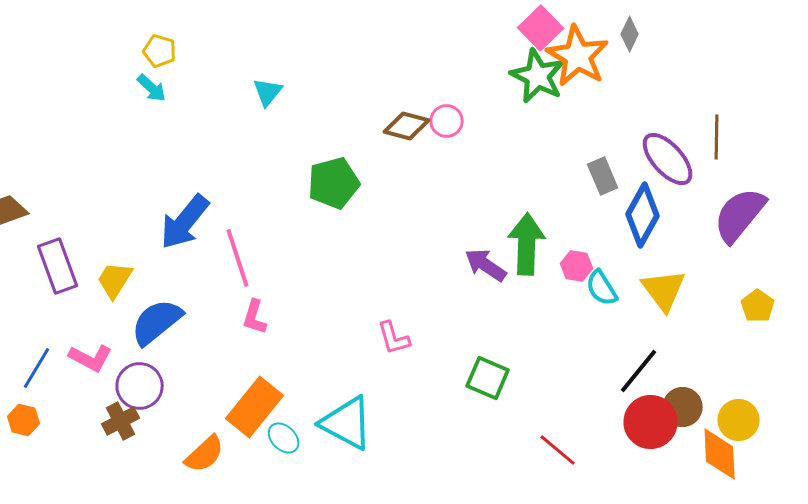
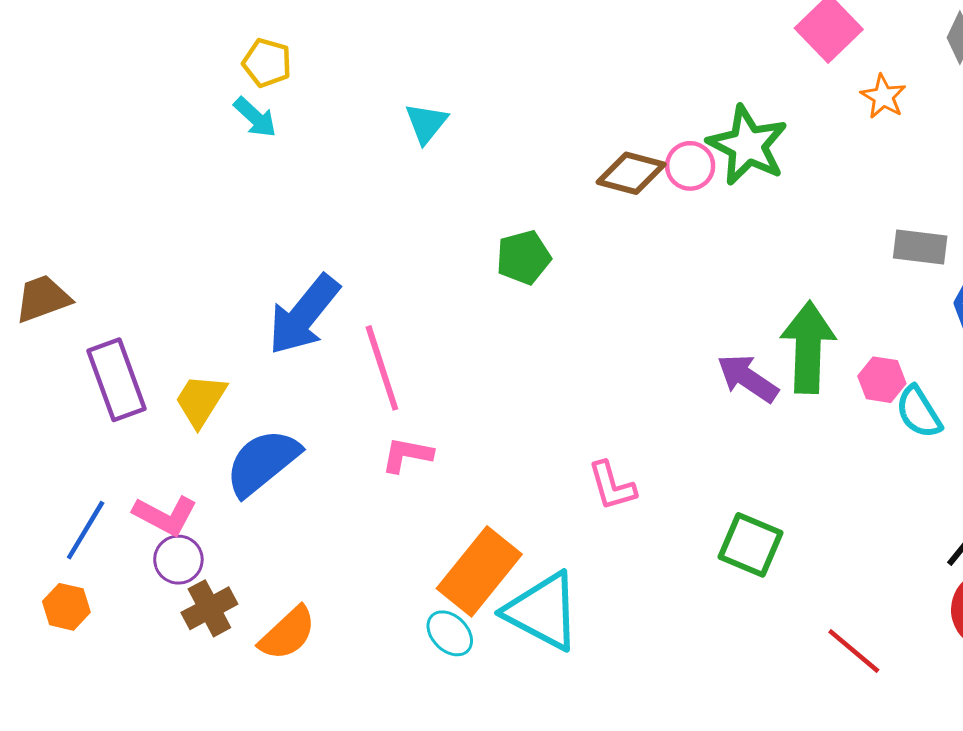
orange star: (578, 56) -> (883, 97), moved, size x0.5
green star: (538, 76) -> (748, 145), moved
gray rectangle: (603, 176) -> (920, 247), turned -60
green pentagon: (334, 183) -> (523, 257), size x0.7
pink L-shape: (255, 317) -> (407, 455), turned 84
purple circle: (140, 386) -> (178, 560), moved, size x0.7
orange rectangle: (255, 407) -> (479, 571), moved
orange semicircle: (205, 454) -> (288, 633), moved

